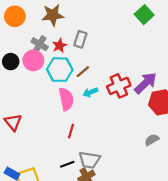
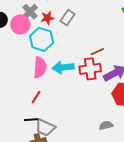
brown line: (83, 72) -> (97, 52), moved
cyan arrow: (90, 92) -> (63, 67), size x1.5
black line: (67, 164) -> (31, 120), moved

